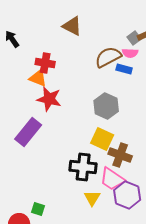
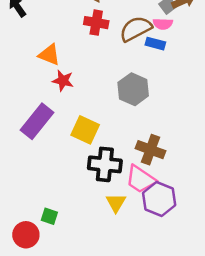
red cross: (45, 63) -> (96, 23), moved
red star: (49, 99) -> (63, 81), size x0.7
yellow square: (102, 139) -> (85, 130), moved

